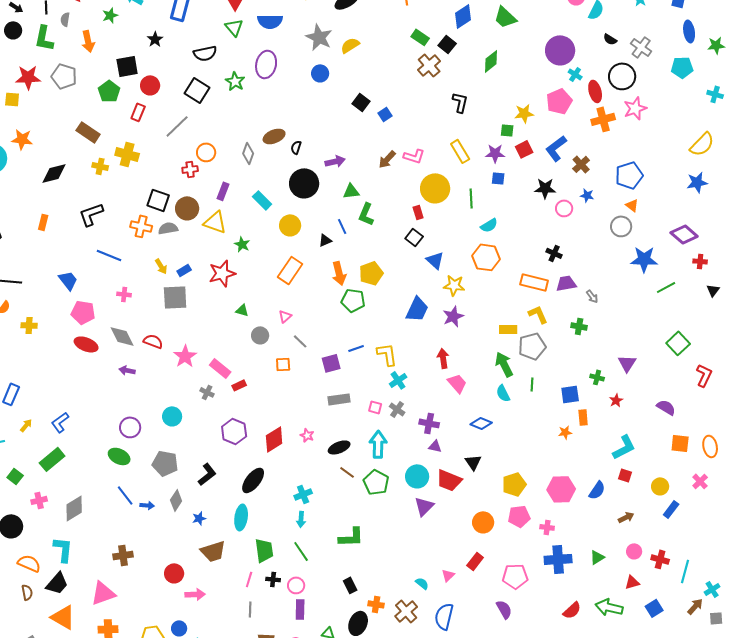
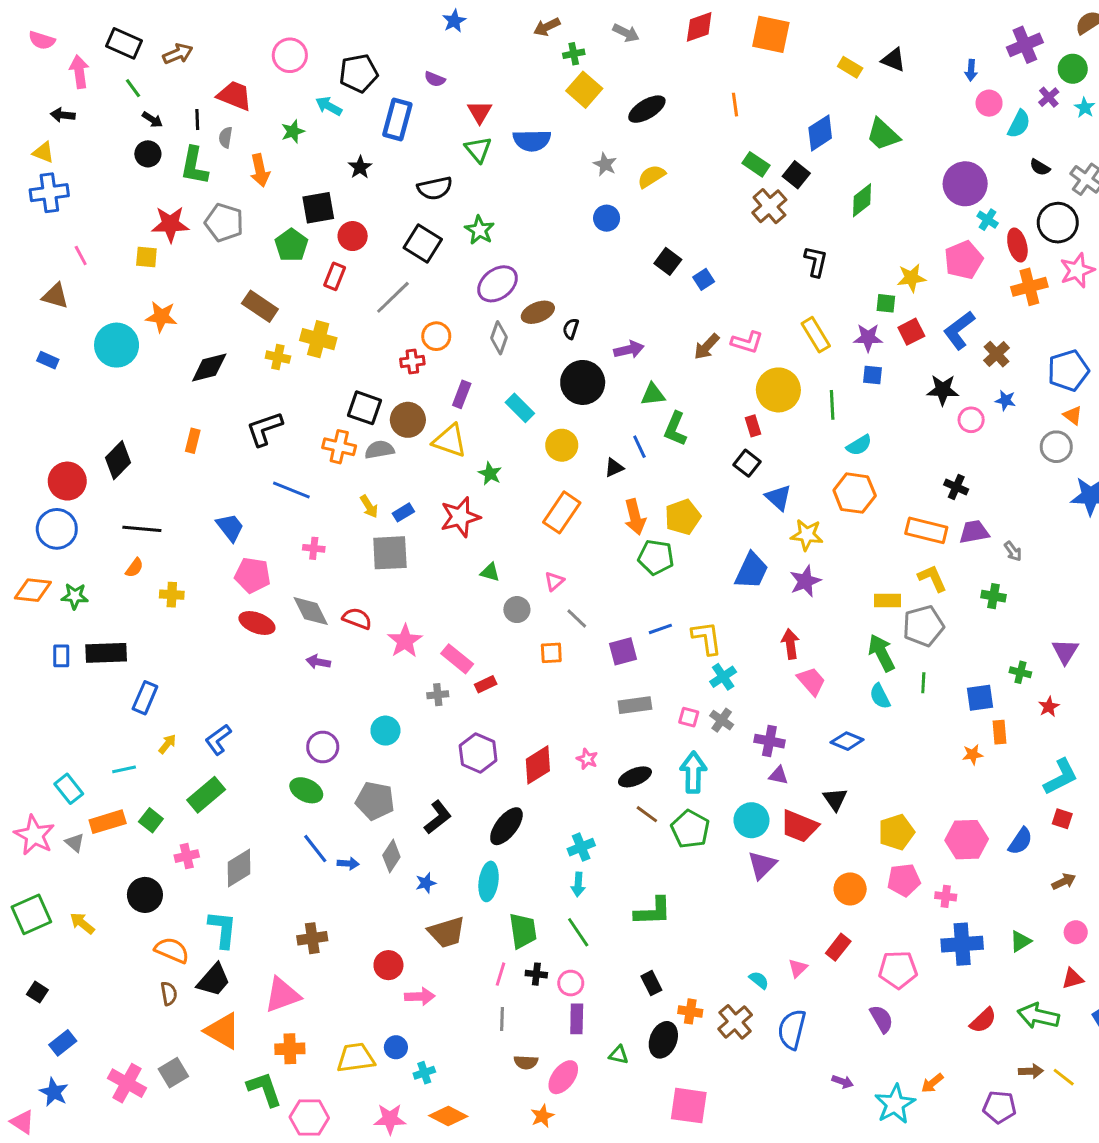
gray star: (319, 37) -> (605, 164), size x0.6
purple ellipse: (266, 64) -> (498, 284), moved, turned 40
gray cross: (207, 392) -> (438, 695), turned -32

